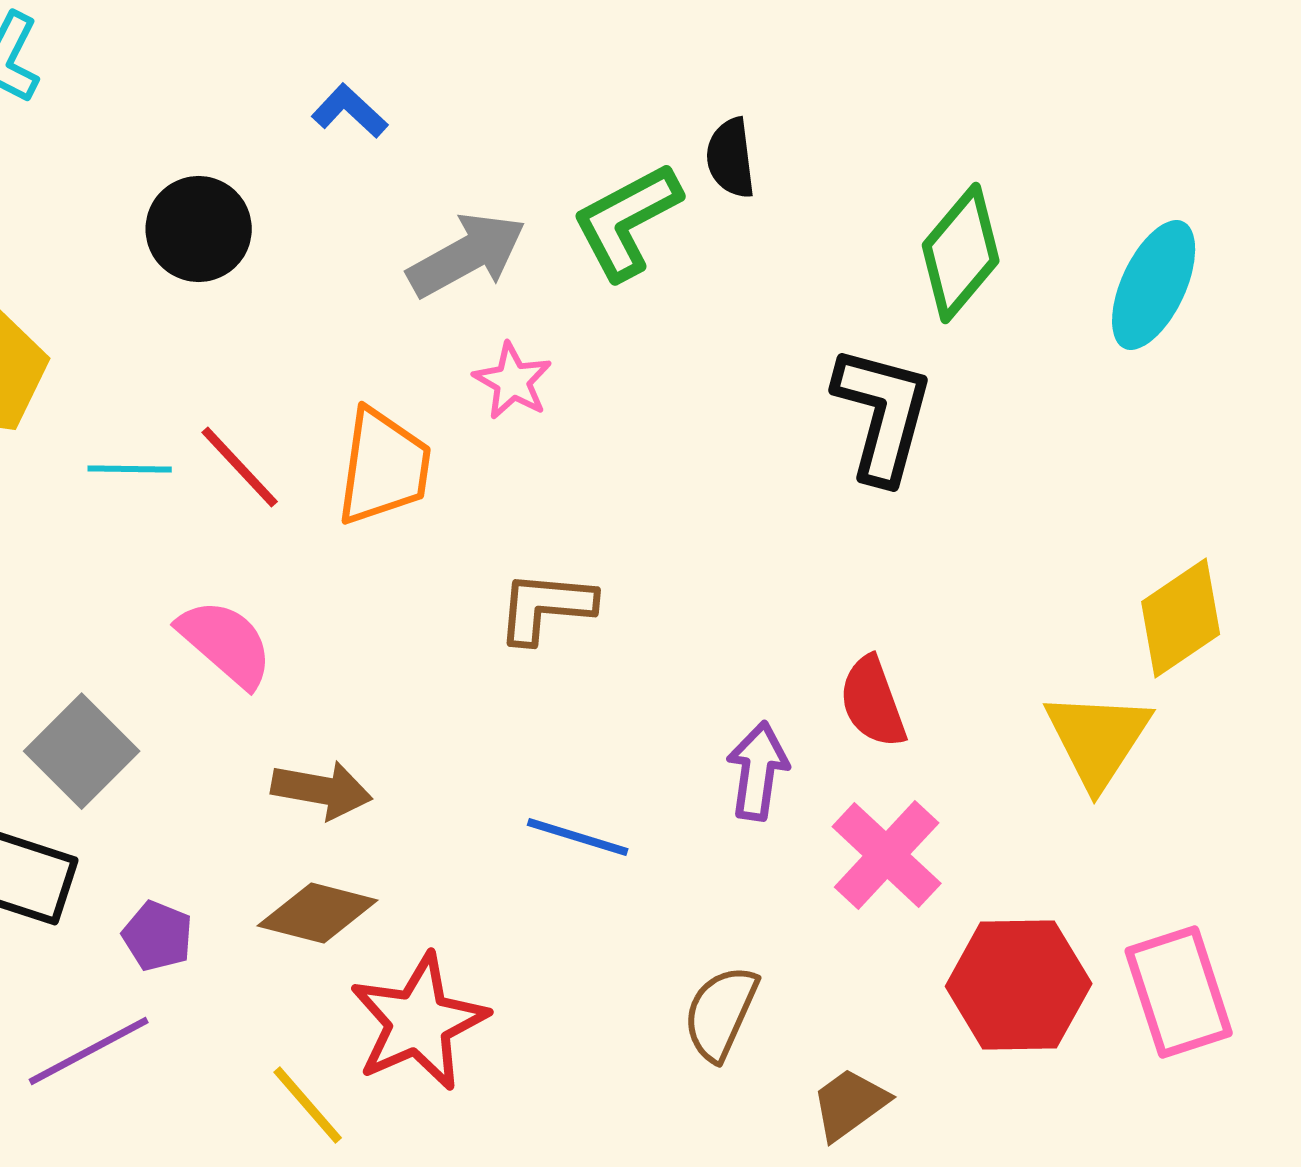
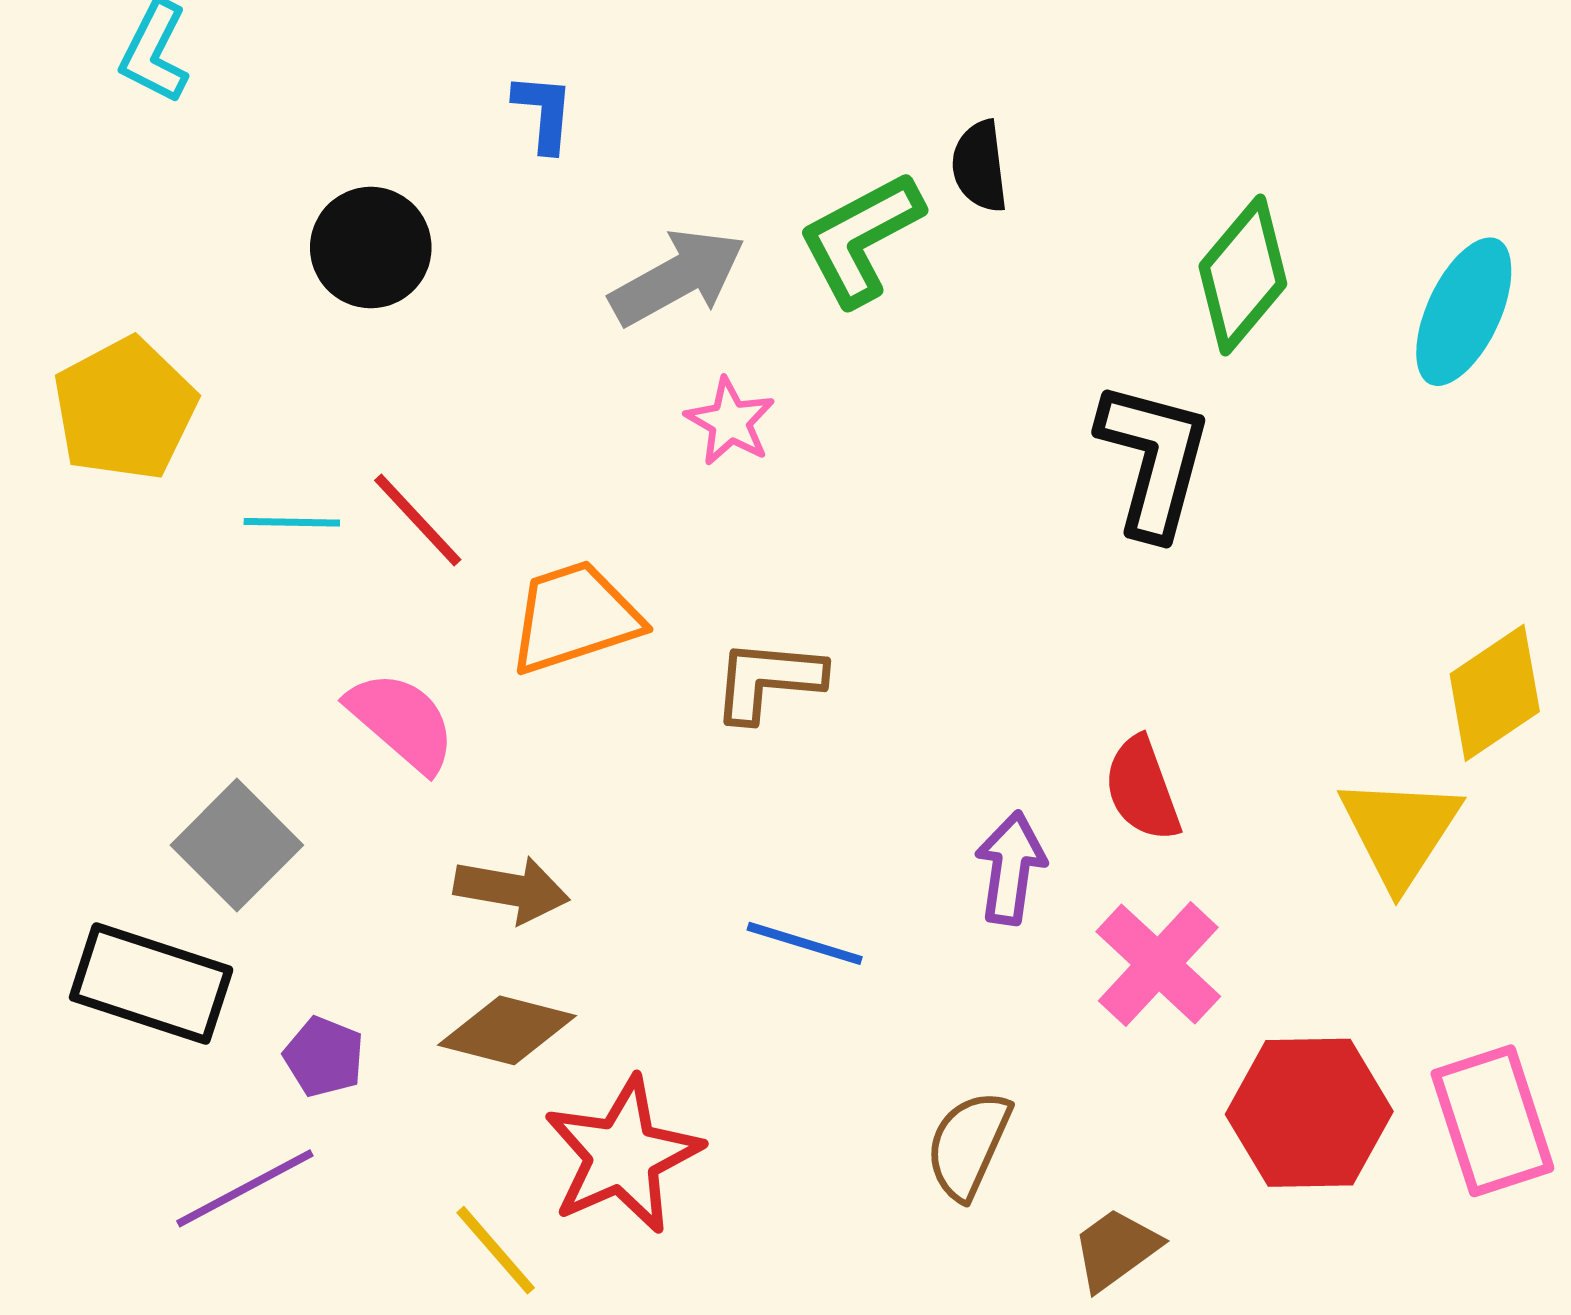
blue L-shape: (350, 111) -> (544, 113), turned 52
orange trapezoid: (384, 467) -> (575, 617), moved, turned -116

